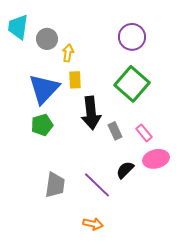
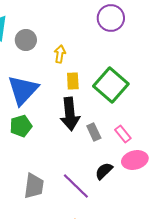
purple circle: (132, 37) -> (111, 18), moved
yellow arrow: (68, 53) -> (60, 54), moved
yellow rectangle: (75, 80) -> (73, 81), moved

